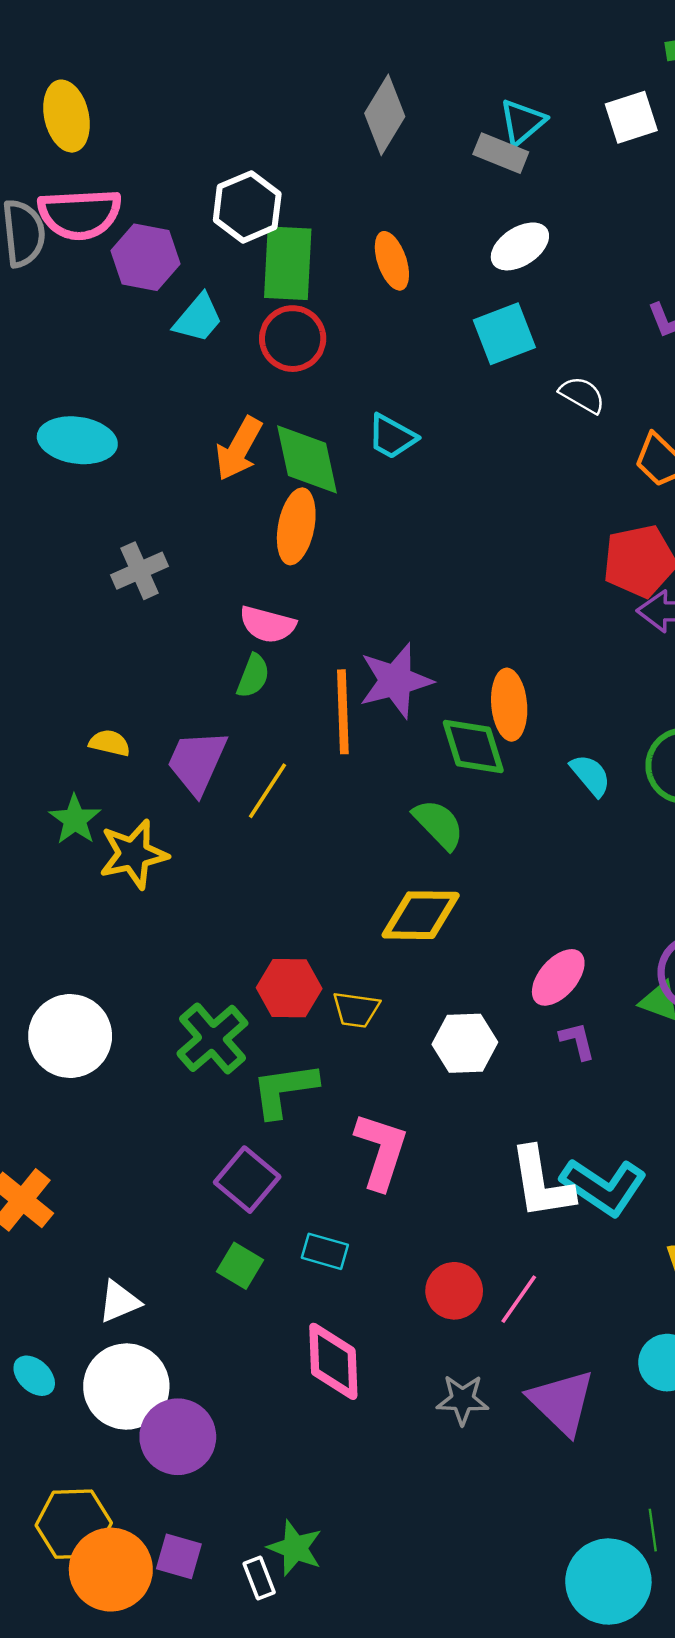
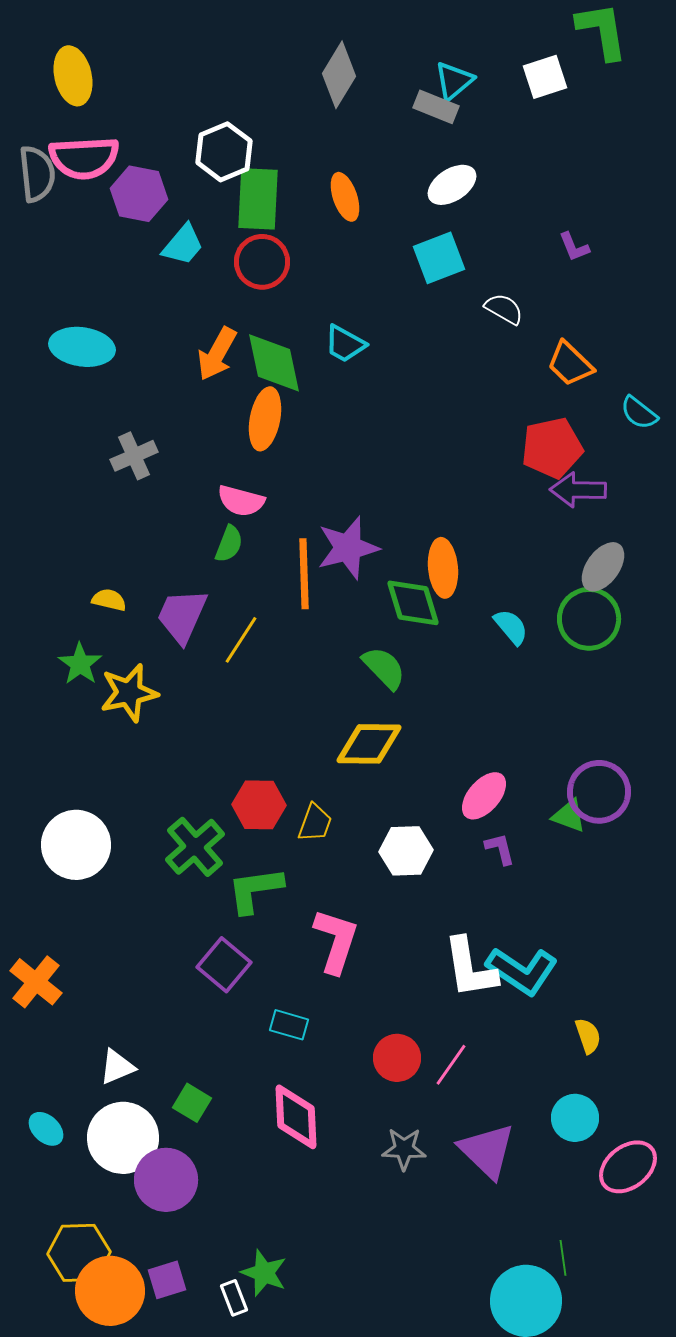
yellow trapezoid: (356, 1010) -> (315, 823), turned -78
green square: (240, 1266) -> (192, 1103), moved
purple square: (179, 1556) -> (167, 1280), turned -33

